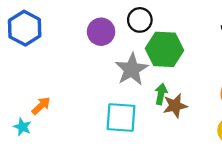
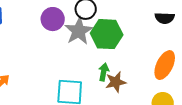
gray star: (132, 69) -> (79, 31), moved

